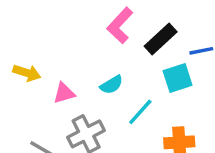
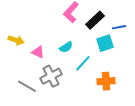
pink triangle: (64, 93) -> (38, 52), turned 40

